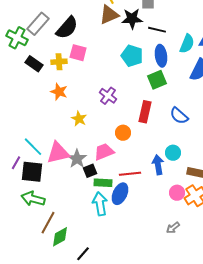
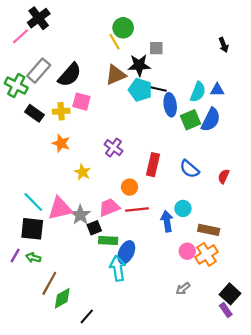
brown triangle: (109, 15) -> (116, 75), moved
black line: (157, 30) -> (157, 89), moved
cyan pentagon: (132, 56) -> (140, 90), moved
green square: (157, 80) -> (190, 120), moved
purple line: (16, 163) -> (15, 255), moved
red line: (130, 174) -> (137, 210), moved
green arrow: (33, 199) -> (33, 258), size x0.6
cyan arrow: (100, 204) -> (118, 268), moved

